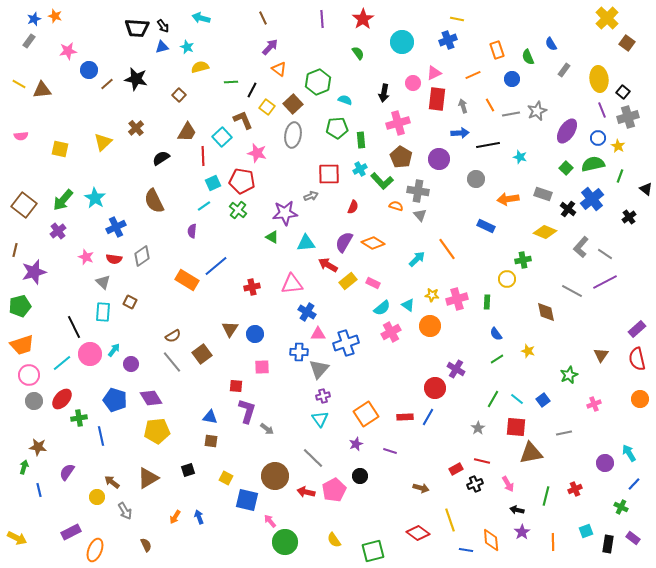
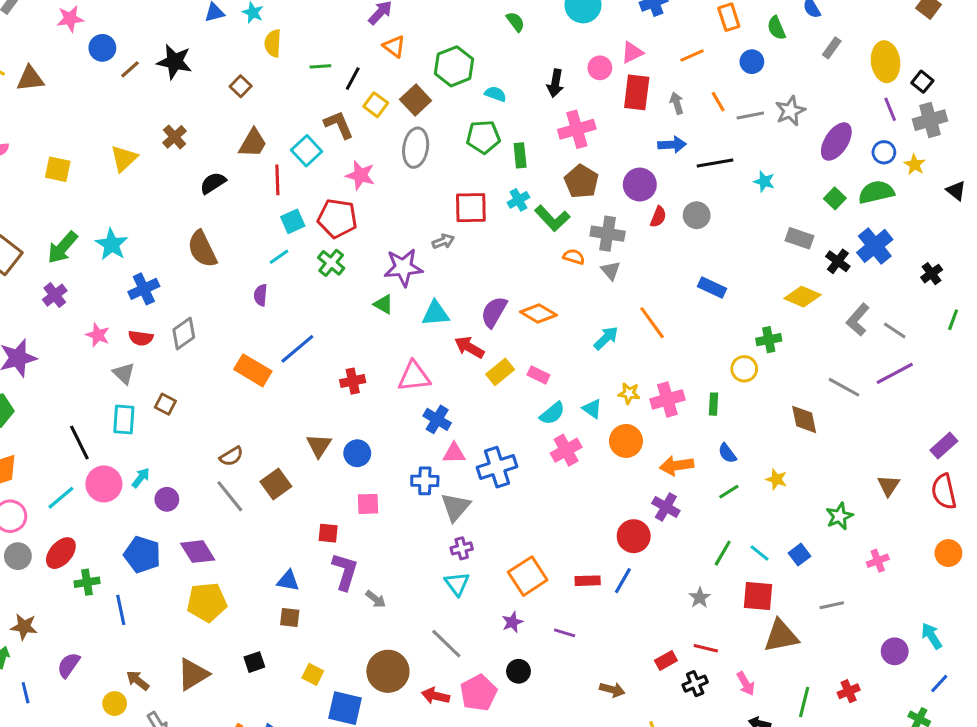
yellow semicircle: (200, 67) -> (273, 43), turned -72
green line: (620, 176) -> (953, 320), moved
black triangle: (646, 189) -> (956, 191), moved
orange arrow: (508, 199) -> (677, 466), moved
red semicircle: (353, 207) -> (658, 217), moved

